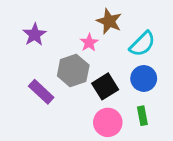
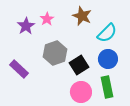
pink star: (89, 43) -> (47, 19), moved
purple rectangle: (41, 92) -> (19, 69), moved
green rectangle: (142, 116) -> (107, 87), size x1.5

